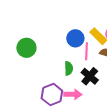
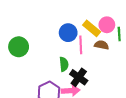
black cross: (90, 76) -> (79, 77), moved

